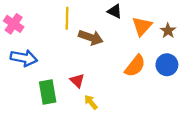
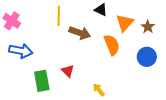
orange semicircle: (135, 66) -> (112, 45), moved, turned -60
yellow arrow: (91, 102) -> (99, 90), moved

